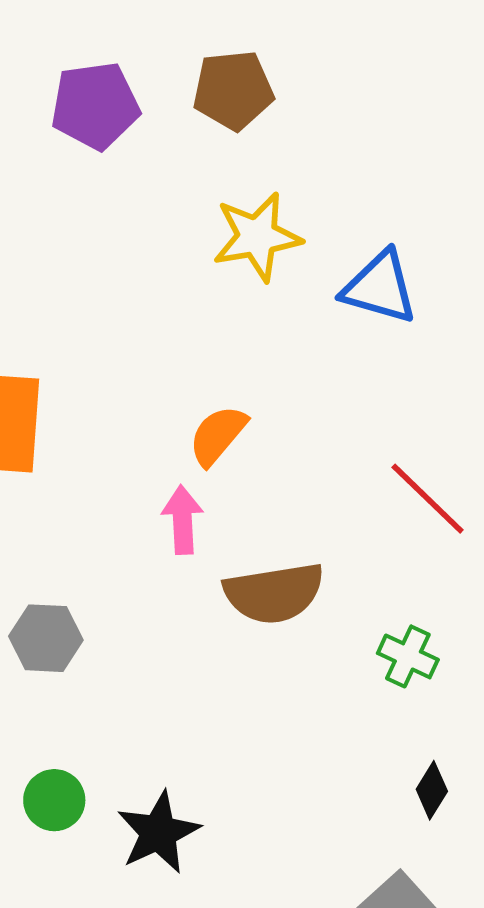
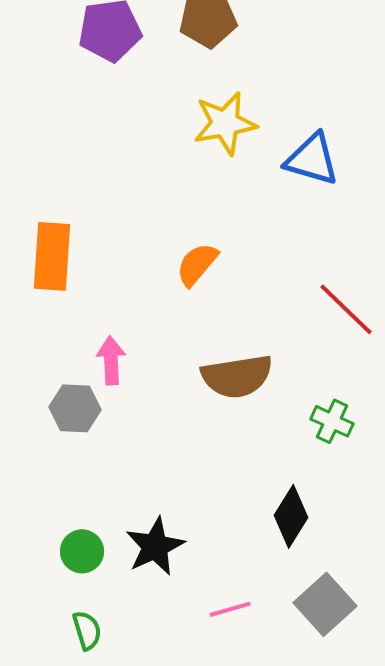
pink arrow: (182, 520) -> (111, 360), moved
black diamond: (432, 790) -> (291, 516), moved, size x1.5
green circle: (54, 800) -> (82, 551), moved

